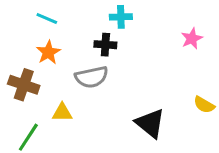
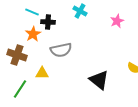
cyan cross: (121, 17) -> (80, 11), turned 32
pink star: (192, 39) -> (117, 21), moved
black cross: (105, 45) -> (48, 22), moved

